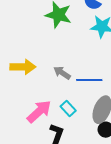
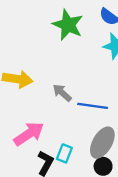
cyan rectangle: (68, 109) -> (64, 153), moved, turned 56

